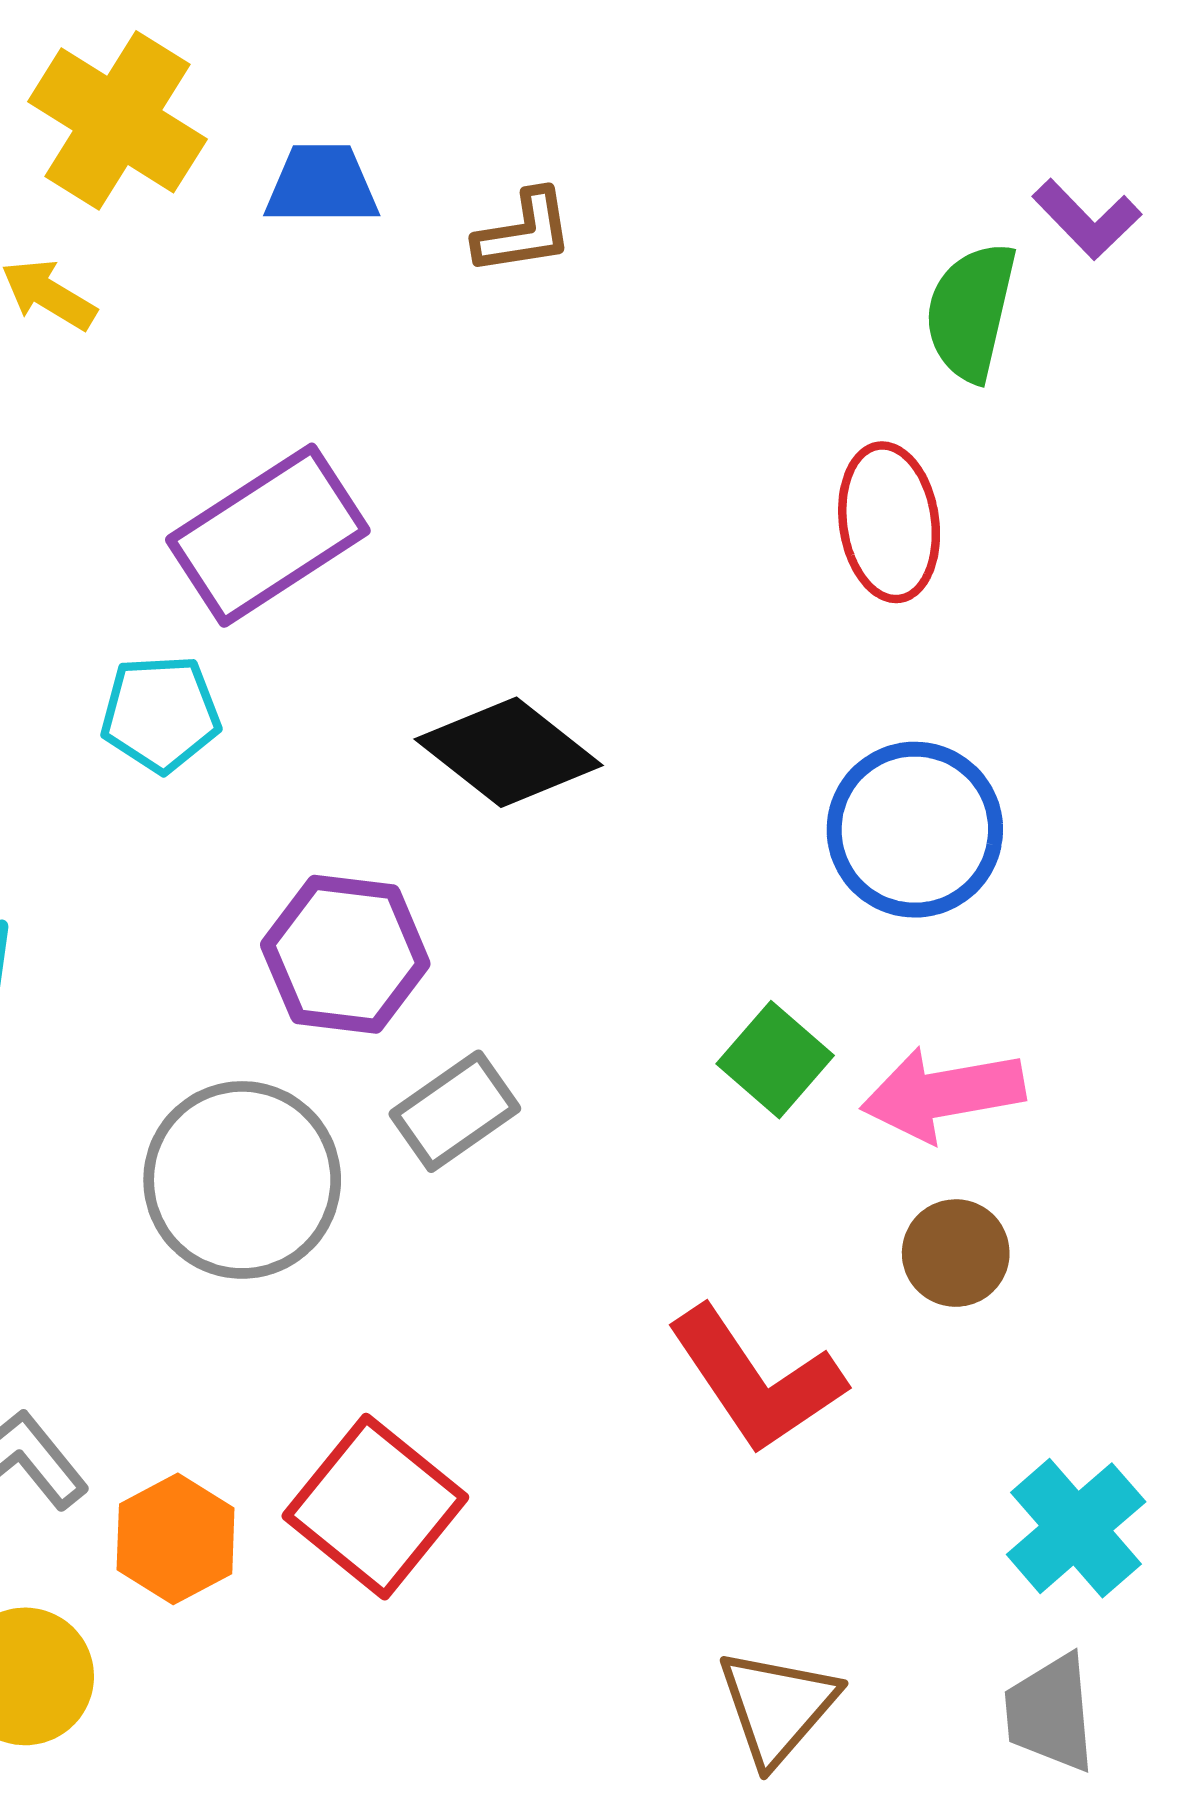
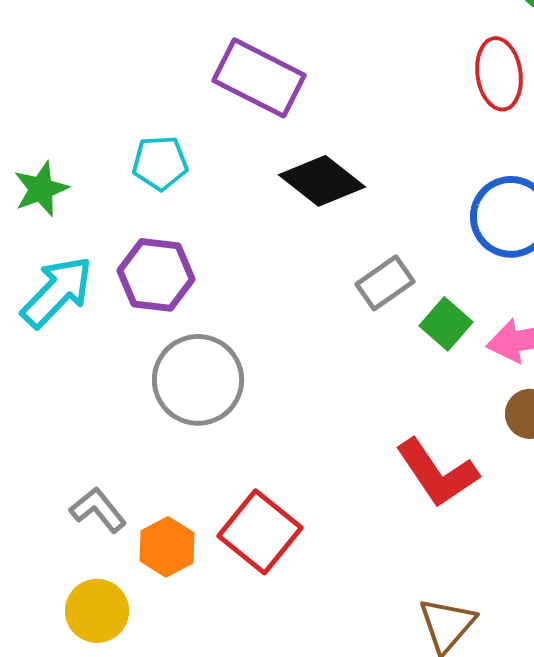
purple rectangle: (268, 535) -> (259, 78), moved, turned 60
purple hexagon: (345, 954) -> (156, 275), moved
gray rectangle: (455, 1111) -> (385, 283), moved

